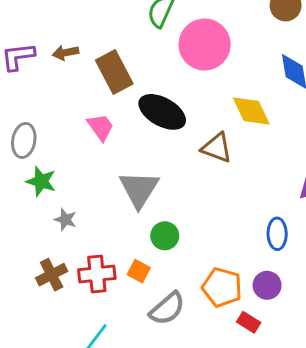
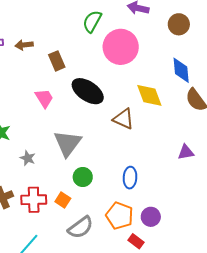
brown rectangle: (114, 72) -> (57, 61), size x0.7
gray star: (65, 220) -> (28, 158), moved
blue ellipse: (277, 234) -> (130, 178), moved

